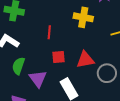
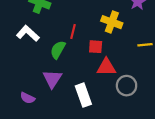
red square: (59, 57) -> (96, 47), moved
green semicircle: (18, 66) -> (58, 50), moved

